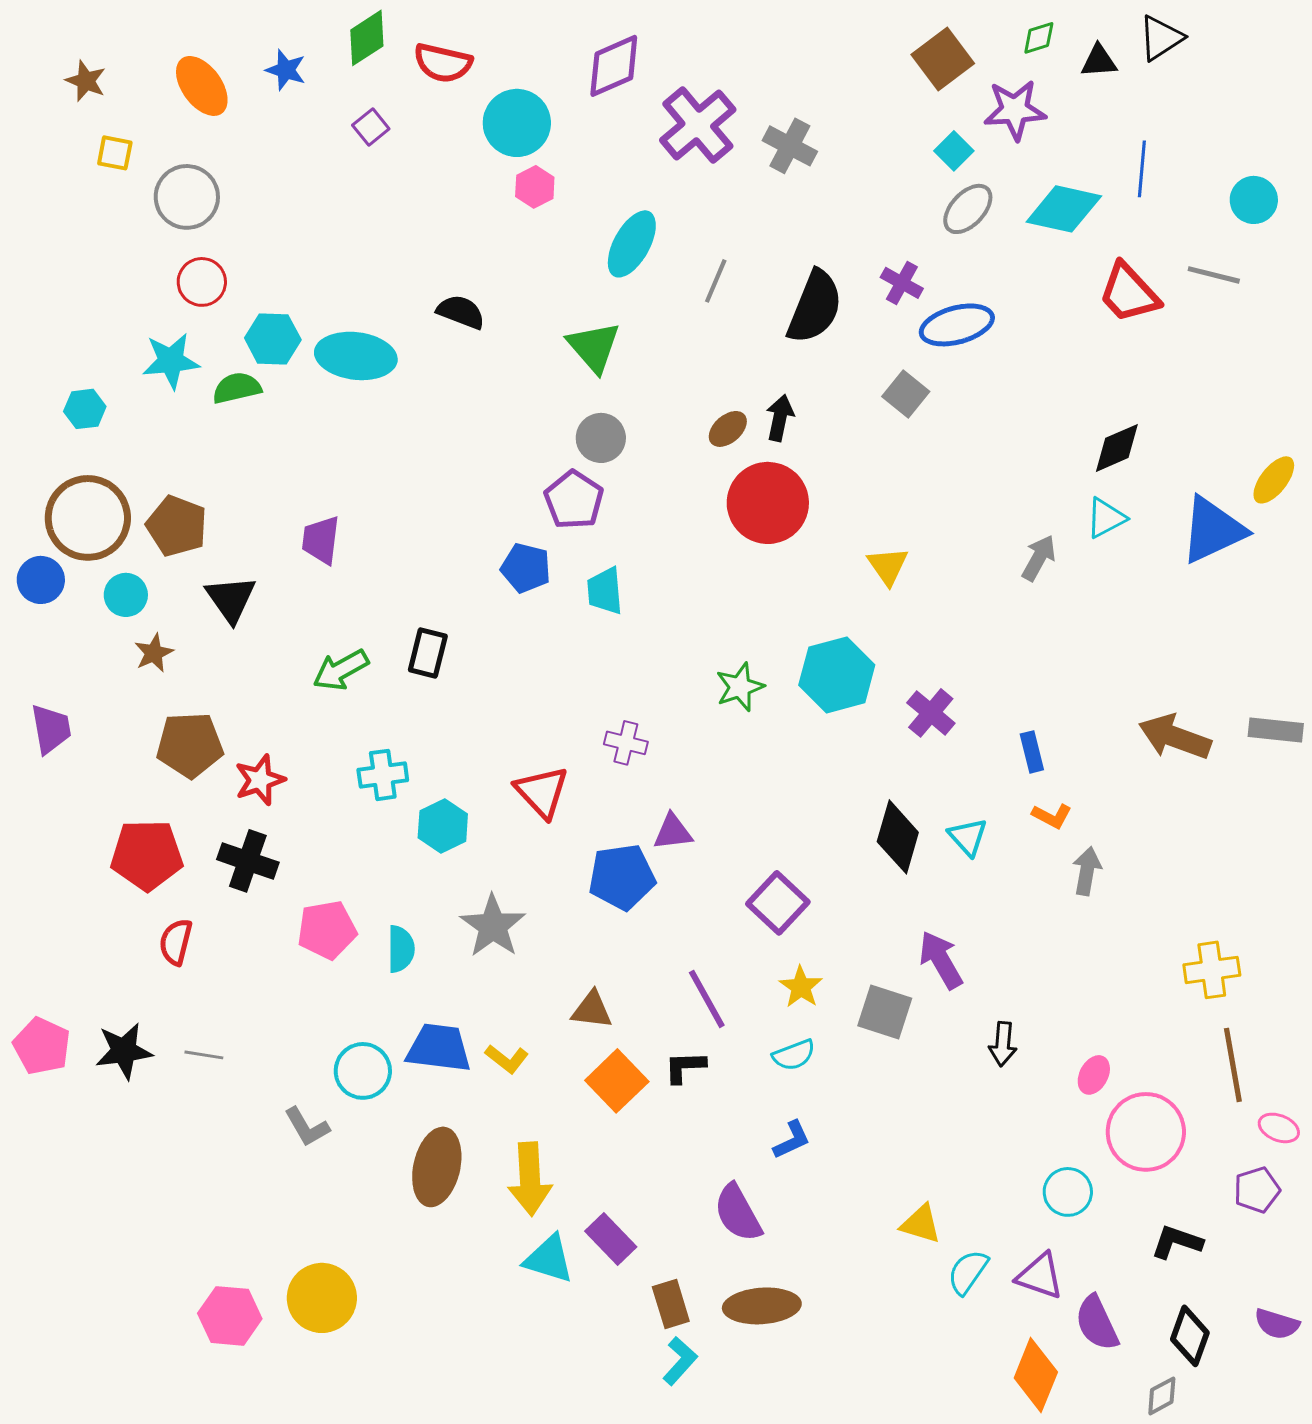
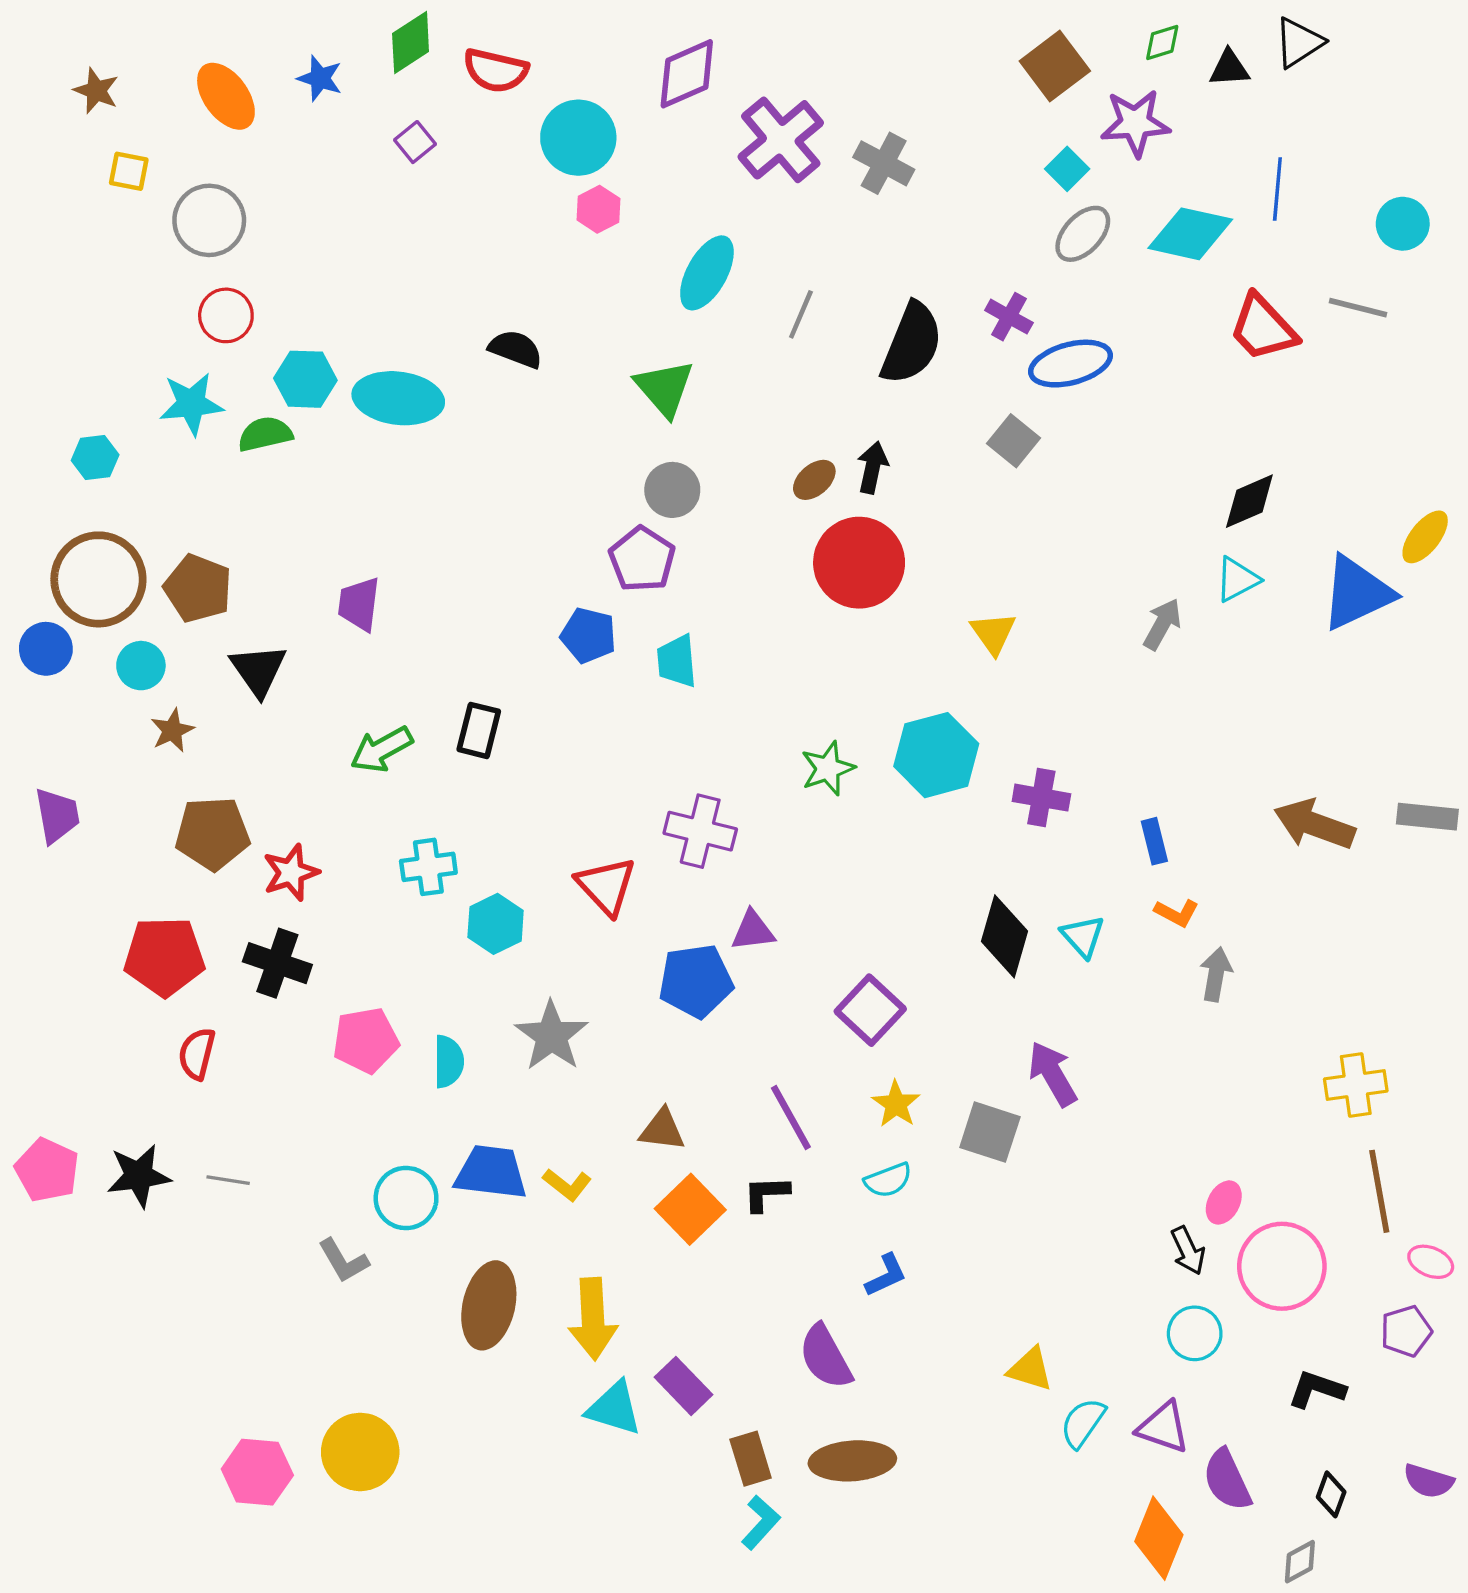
purple cross: (931, 713) -> (1041, 798), turned -30
purple cross: (626, 743) -> (700, 831), size x1.5
black arrow: (1003, 1044) -> (1188, 1251), moved, turned -30
black diamond: (1190, 1336) -> (1331, 1494), size x0.7

